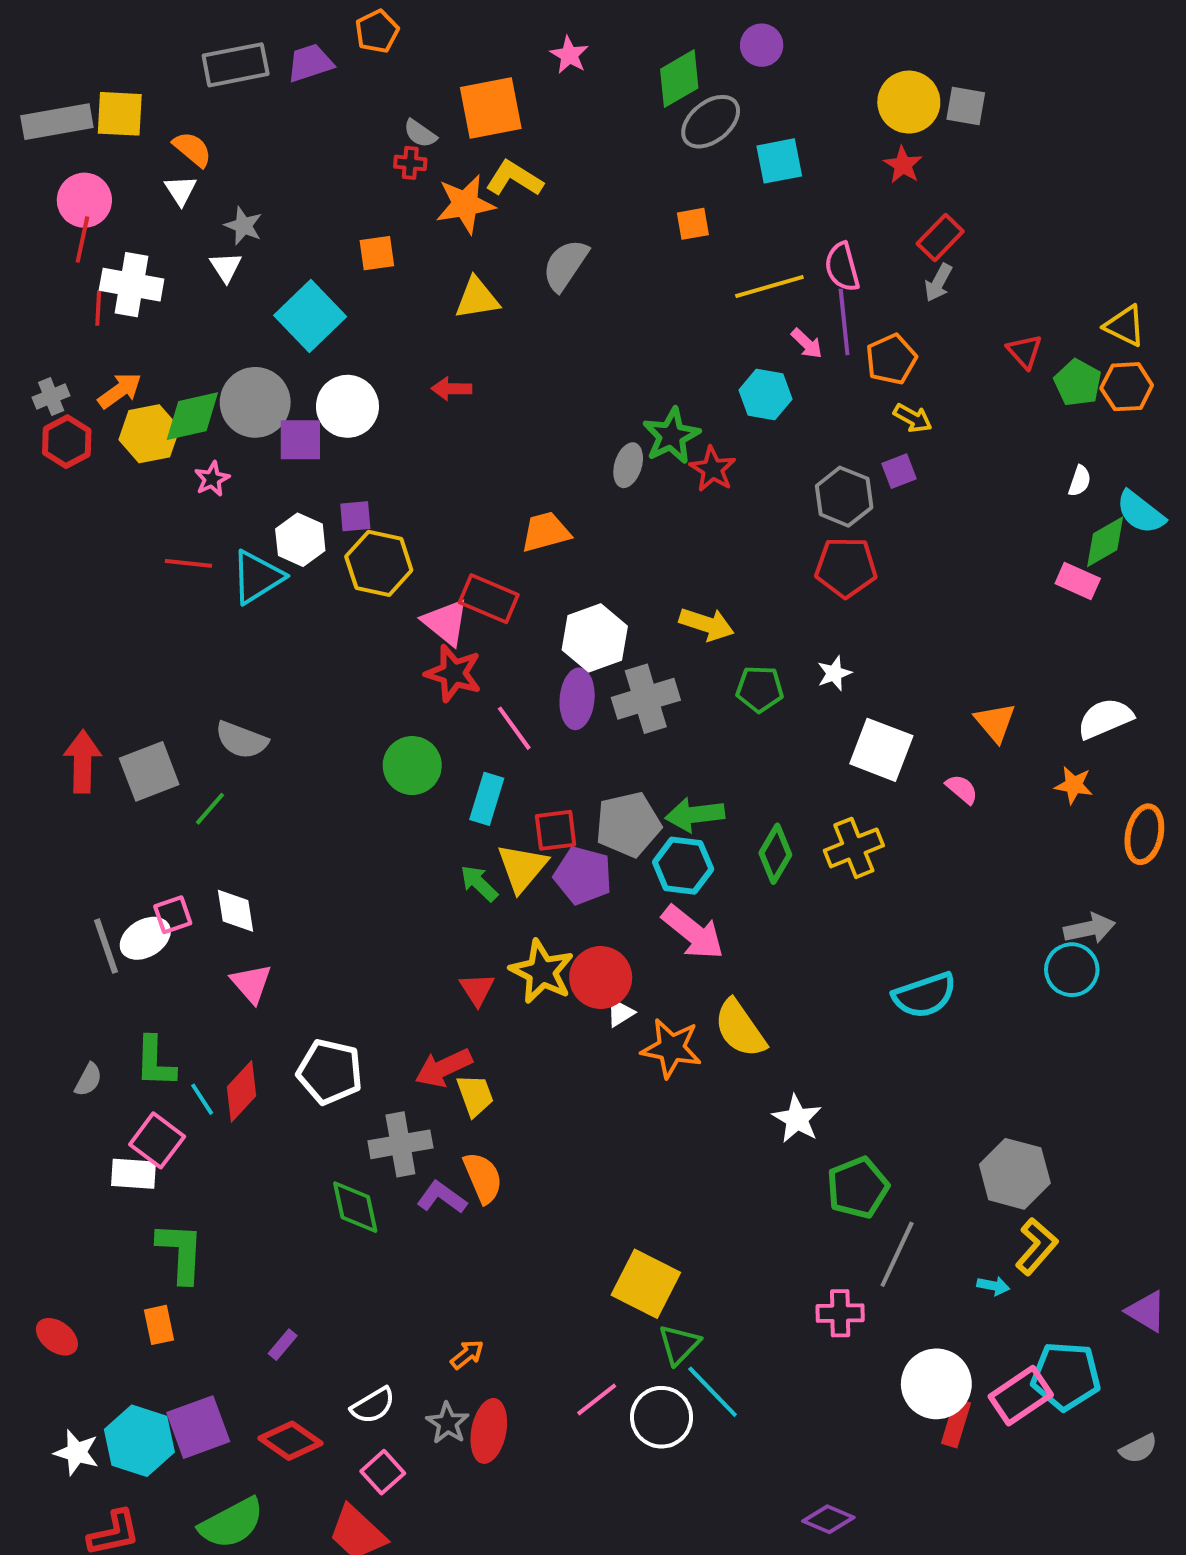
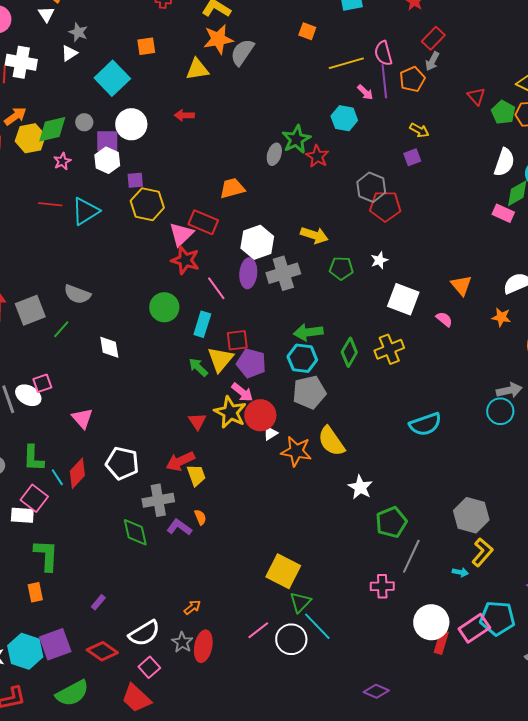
orange star: (465, 204) -> (218, 39), moved
orange square: (693, 224) -> (307, 31), turned 30
white triangle: (226, 267) -> (69, 53), turned 30
orange pentagon: (891, 359) -> (412, 79), moved
gray circle: (255, 402) -> (84, 122), size x0.5
white semicircle: (1080, 481) -> (504, 162), size x1.8
gray hexagon: (844, 497) -> (371, 187), moved
white hexagon: (300, 540) -> (107, 160), moved
pink triangle: (446, 622) -> (181, 234), turned 36
gray pentagon: (628, 824) -> (309, 392), moved
white diamond: (236, 911) -> (109, 347), moved
pink arrow: (693, 932) -> (242, 392), moved, size x0.7
white ellipse: (145, 938) -> (28, 395), turned 60
orange semicircle: (483, 1178) -> (200, 517), size x0.6
white semicircle: (373, 1405) -> (144, 633), size x1.4

